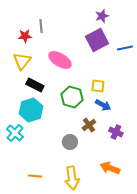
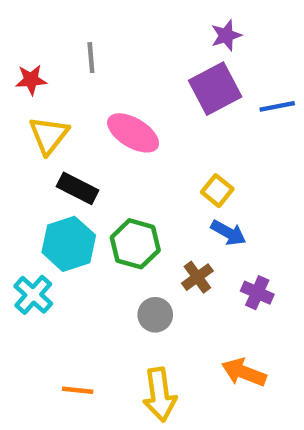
red star: (25, 36) -> (31, 80), moved
yellow square: (98, 86) -> (217, 191), turned 32
green hexagon: (72, 97) -> (135, 244), moved

